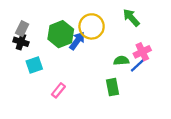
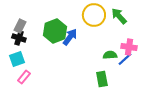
yellow circle: (92, 26) -> (94, 15), moved
pink cross: (142, 52) -> (129, 47), turned 35
cyan square: (34, 65) -> (17, 59), moved
pink rectangle: (58, 90) -> (24, 77), moved

